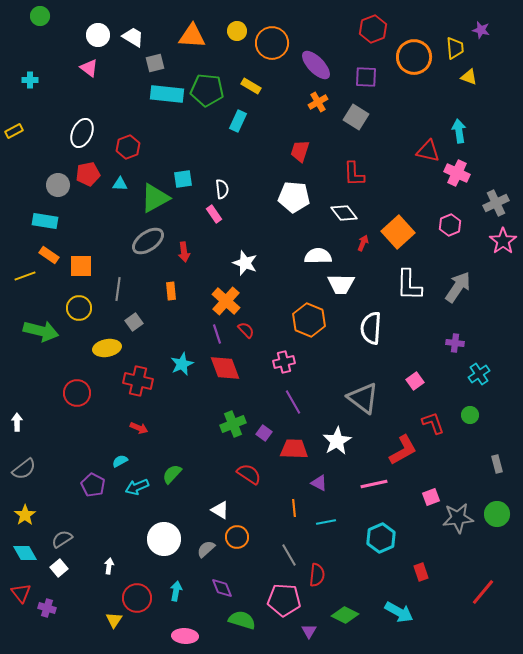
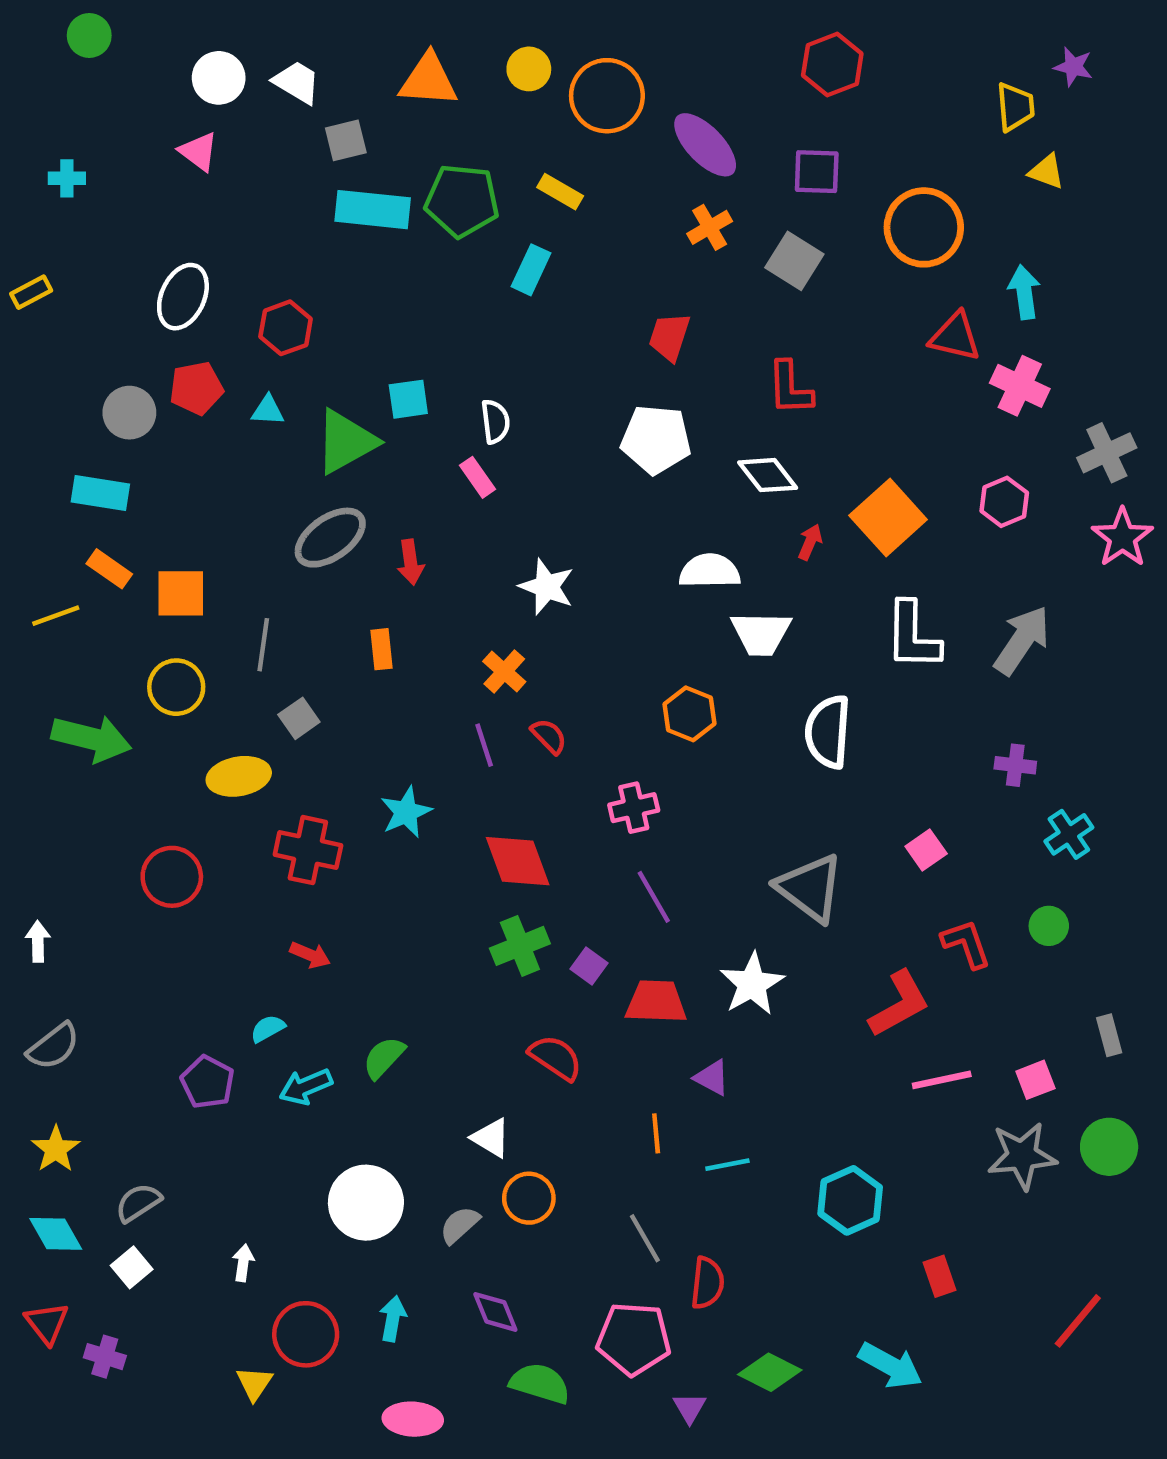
orange circle: (414, 57) -> (924, 227), moved
orange cross: (226, 301) -> (504, 671), size x0.7
orange hexagon: (309, 320) -> (690, 714), size x0.7
red diamond: (225, 368) -> (518, 861), moved
pink line: (374, 484) -> (942, 1080), moved
pink square: (431, 497) -> (1035, 1080), moved

